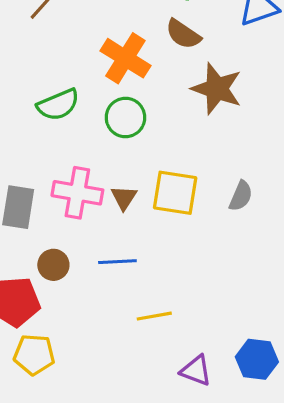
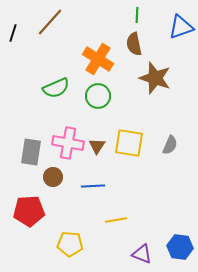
brown semicircle: (183, 34) -> (134, 44), turned 45
brown circle: (53, 265) -> (53, 177), moved
yellow pentagon: (34, 355) -> (70, 244), moved

